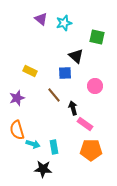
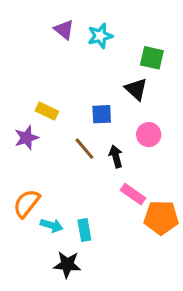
black triangle: (76, 56) -> (136, 89), moved
purple star: (17, 98) -> (26, 138), moved
black arrow: (73, 108) -> (116, 156), moved
orange semicircle: (17, 130) -> (26, 203), turned 54
orange pentagon: (91, 150) -> (161, 218), moved

